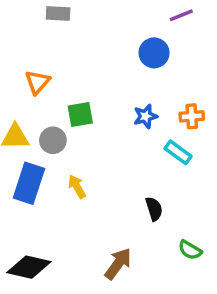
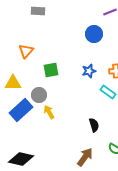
gray circle: (53, 140) -> (39, 95), moved
blue rectangle: (29, 183) -> (21, 110), turned 30
brown arrow: (118, 264) -> (85, 157), moved

